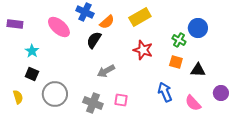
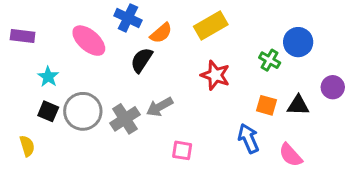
orange square: (176, 62) -> (267, 105), moved
purple circle: (221, 93) -> (333, 87), moved
gray circle: (55, 94) -> (83, 111), moved
gray cross: (93, 103) -> (125, 119), moved, turned 36

